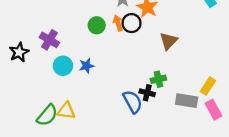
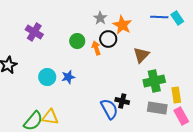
orange arrow: (118, 23) -> (96, 48), moved
purple cross: (49, 40) -> (34, 32), moved
green cross: (158, 79) -> (154, 81), moved, size x1.5
yellow rectangle: (208, 86) -> (176, 95), turned -42

